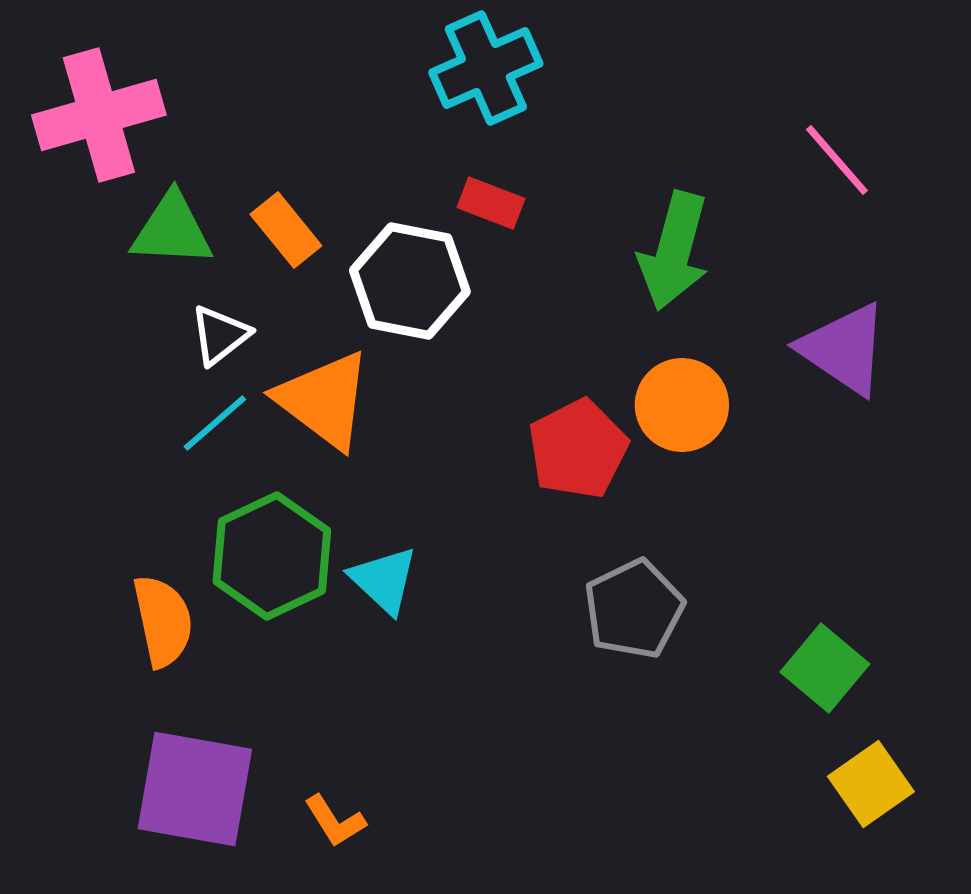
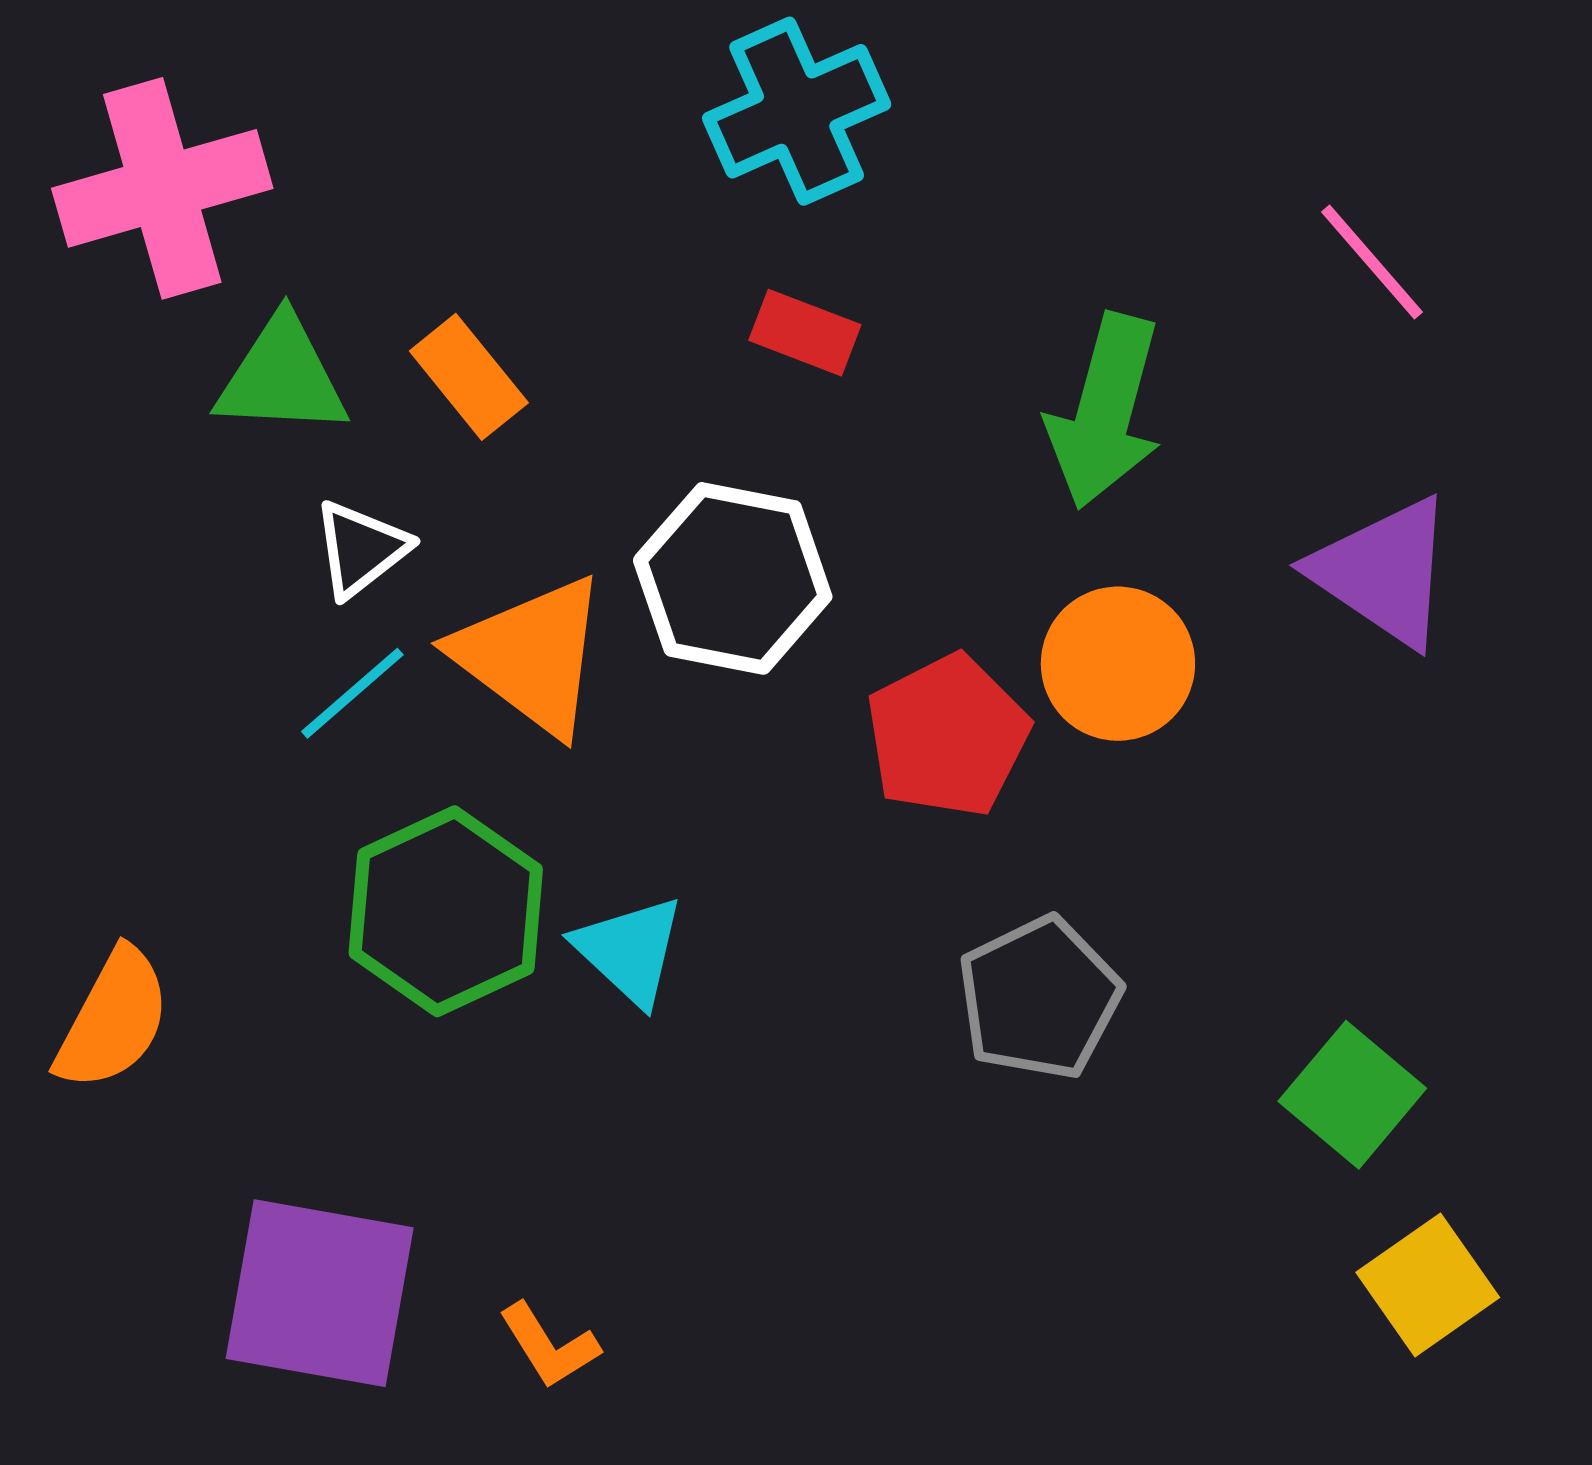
white hexagon: (410, 281) -> (733, 578), moved
orange semicircle: (163, 621) -> (113, 1019), moved, turned 40

